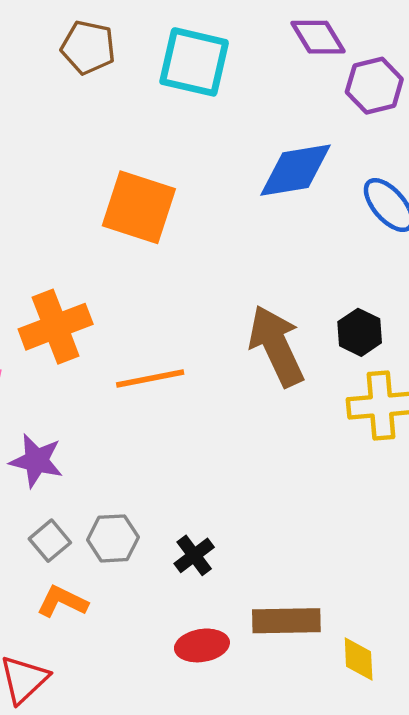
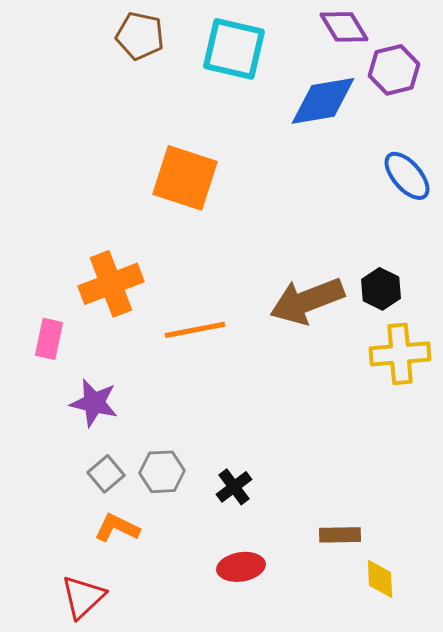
blue diamond: (295, 170) -> (323, 101), moved
brown arrow: (276, 346) -> (307, 301), turned -86
brown rectangle: (286, 621) -> (340, 535), moved, size x0.7

